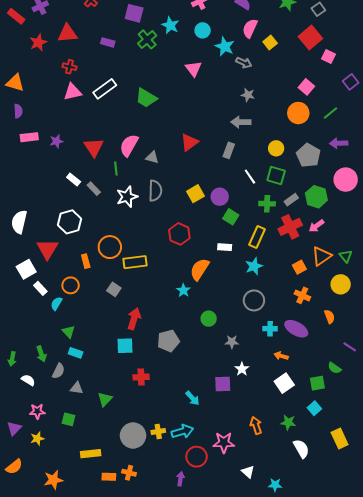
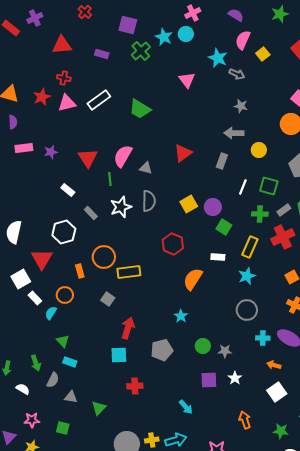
cyan circle: (203, 30) -> (186, 34), moved
red star: (38, 42) -> (42, 97), moved
yellow circle: (276, 148) -> (259, 150), moved
white line: (250, 177) -> (243, 187), turned 56
gray rectangle: (94, 189) -> (91, 213), moved
cyan star: (183, 290) -> (181, 316), moved
green circle: (209, 319) -> (203, 346), moved
purple square: (223, 384) -> (209, 380), moved
orange arrow: (256, 425) -> (245, 420), moved

